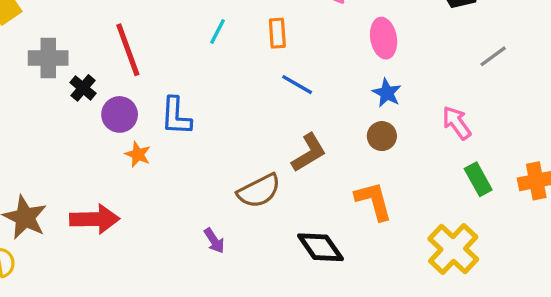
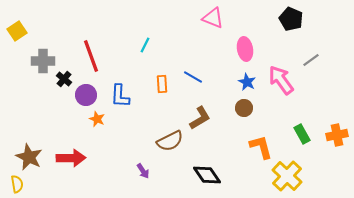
orange rectangle: (277, 33) -> (162, 84), moved
pink arrow: (457, 123) -> (281, 80), moved, size x1.4
orange L-shape: (374, 201) -> (261, 147), moved

